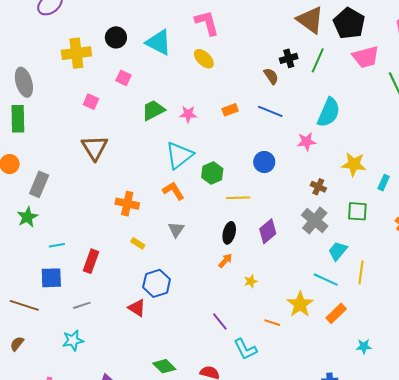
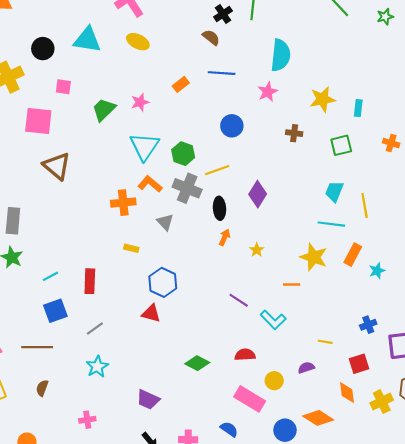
pink square: (91, 102) -> (38, 121), size x1.8
orange cross: (127, 204) -> (123, 203), moved
gray cross: (315, 221) -> (187, 188), moved
cyan star: (364, 346) -> (377, 271), moved

